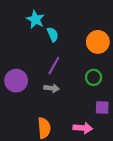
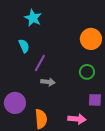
cyan semicircle: (53, 34) -> (24, 46), moved
purple line: (54, 66) -> (40, 63), moved
purple circle: (16, 81) -> (15, 103), moved

